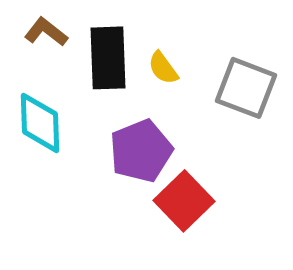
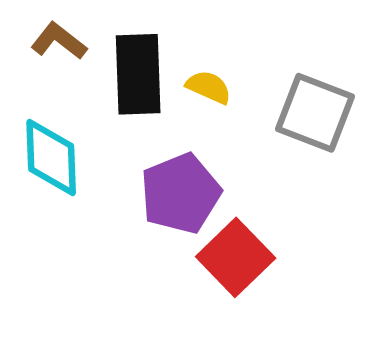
yellow semicircle: (163, 68) -> (209, 87), turned 150

